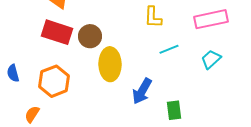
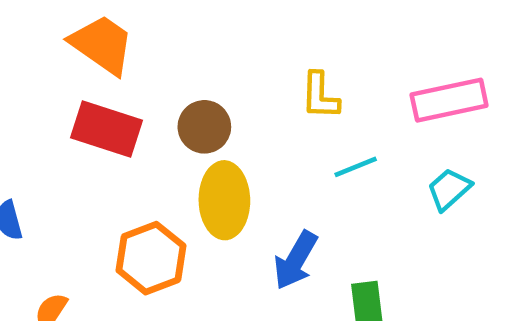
brown circle: (90, 36) -> (204, 127), moved
orange hexagon: (54, 81) -> (151, 258), moved

